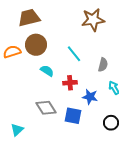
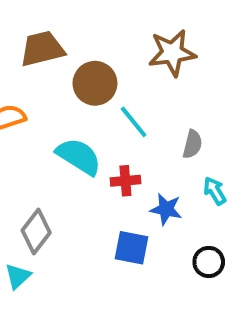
brown circle: (36, 45) -> (95, 83), moved
cyan semicircle: (47, 71) -> (79, 156), size x1.6
gray diamond: (46, 108) -> (36, 232), moved, turned 70

